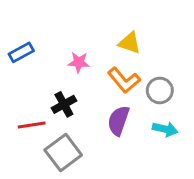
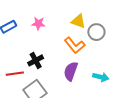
pink star: (79, 62) -> (38, 23), moved
gray circle: (160, 90) -> (96, 32), moved

